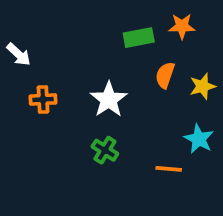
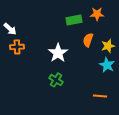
orange cross: (43, 99) -> (17, 47), moved
cyan star: (199, 139) -> (107, 65), moved
orange line: (169, 169) -> (100, 96), moved

